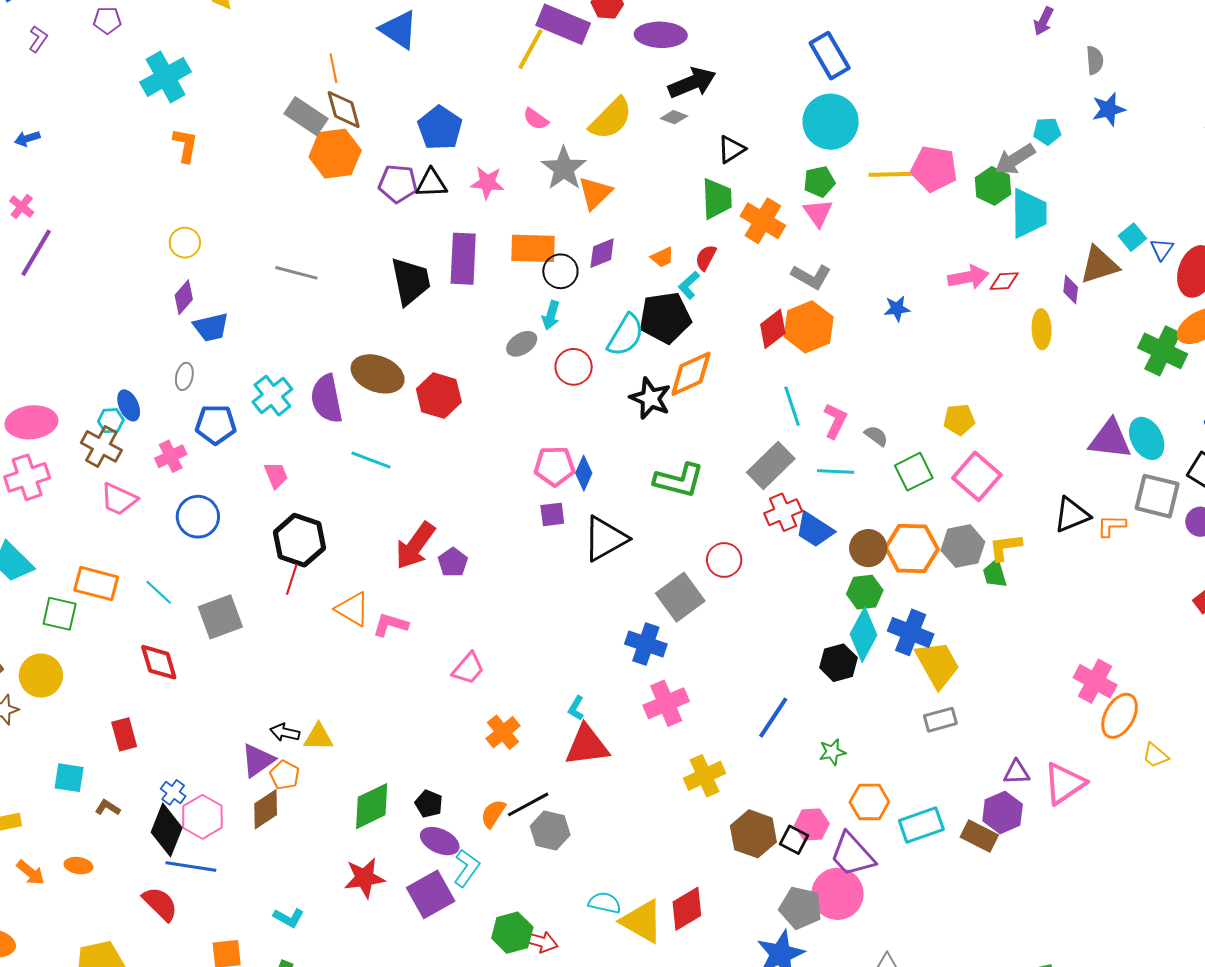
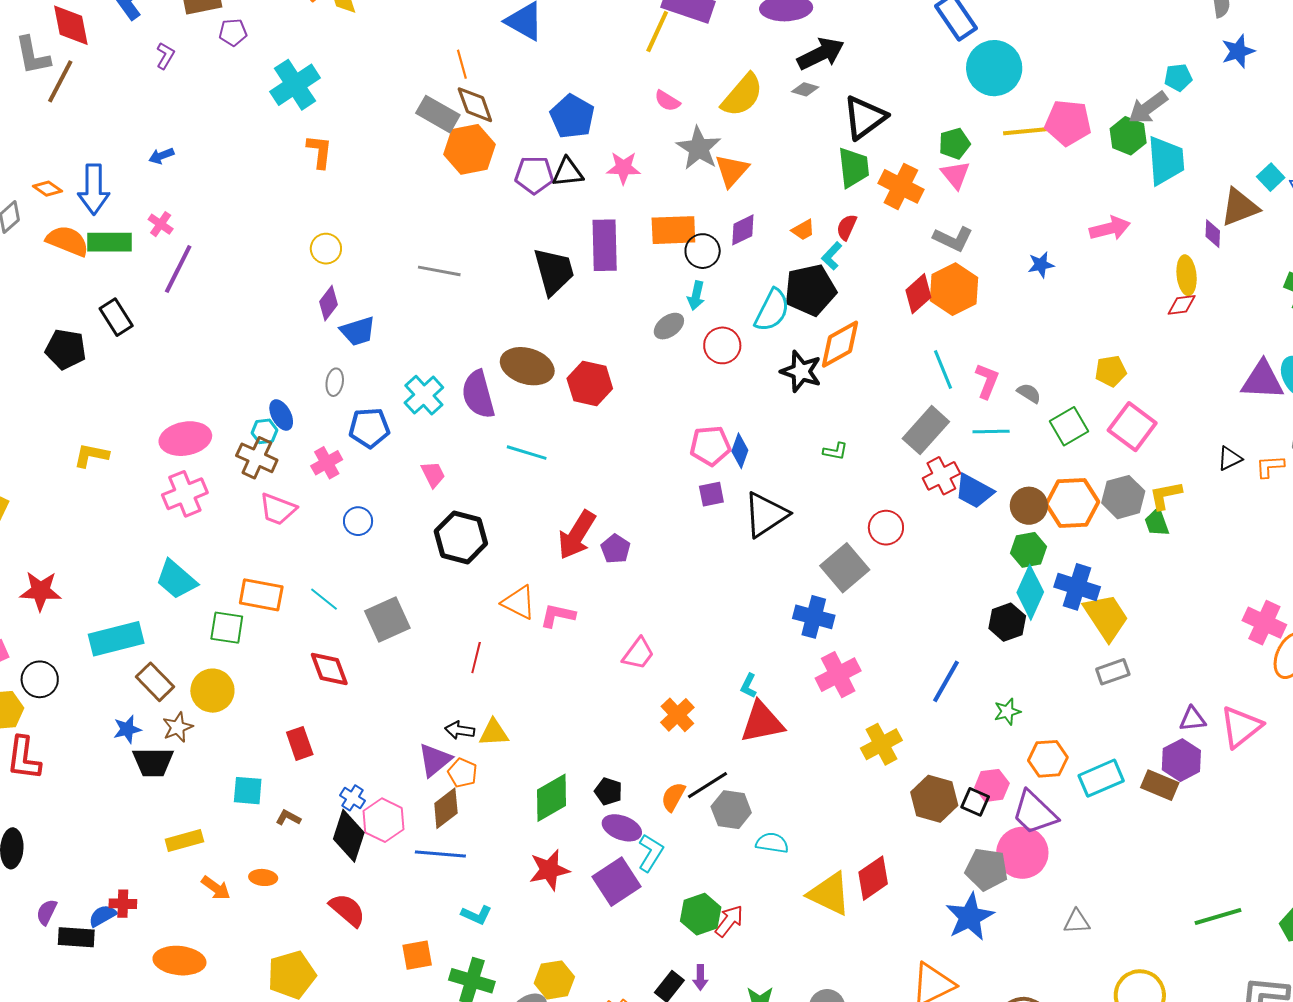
cyan circle: (831, 122) -> (994, 68), moved
black triangle: (731, 149) -> (865, 117), size x1.6
red diamond: (1004, 281) -> (1182, 305), moved
green L-shape: (679, 480) -> (835, 451), size x0.5
black triangle: (1072, 515) -> (1230, 458), size x0.7
blue circle: (198, 517) -> (358, 521), size x0.7
red line: (292, 579) -> (476, 658), moved
blue line: (191, 867) -> (440, 854), moved
cyan semicircle: (605, 903) -> (772, 843), moved
red arrow: (540, 941) -> (729, 921), turned -64

